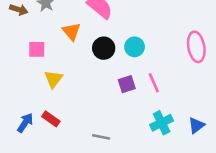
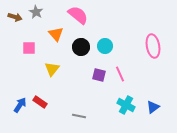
yellow triangle: (53, 79) -> (52, 69), moved
purple square: (127, 84) -> (99, 75), turned 32
cyan cross: (162, 123) -> (126, 105), turned -36

